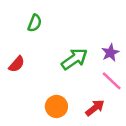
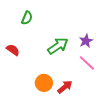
red semicircle: (17, 64) -> (13, 50), turned -96
red arrow: (95, 108) -> (65, 87), moved

